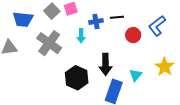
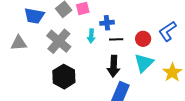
black line: (117, 17) -> (116, 39), moved
cyan triangle: (136, 75) -> (144, 63), moved, size x1.5
black hexagon: (77, 78) -> (64, 77), moved

